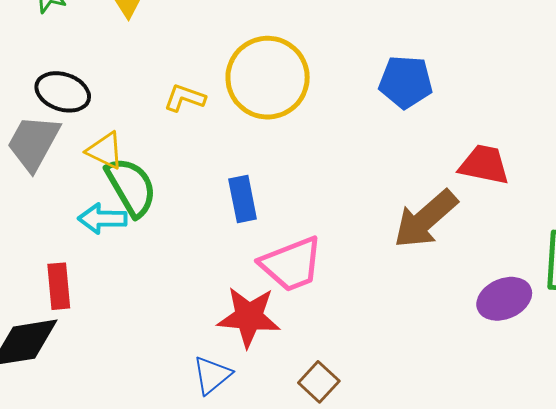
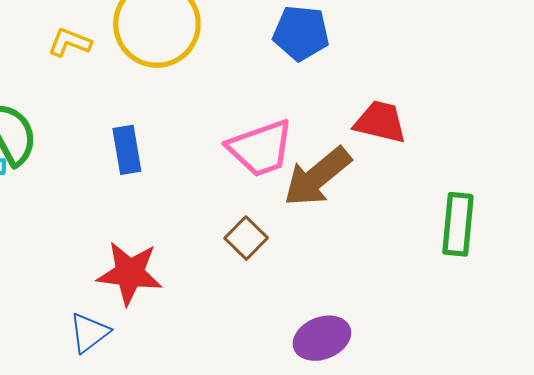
pink trapezoid: (291, 264) -> (261, 148), moved
purple ellipse: (504, 299) -> (322, 338), moved
brown square: (319, 382) -> (246, 238), moved

